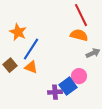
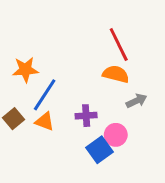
orange star: (18, 32) -> (25, 70), turned -30
purple cross: (55, 92) -> (86, 116), moved

